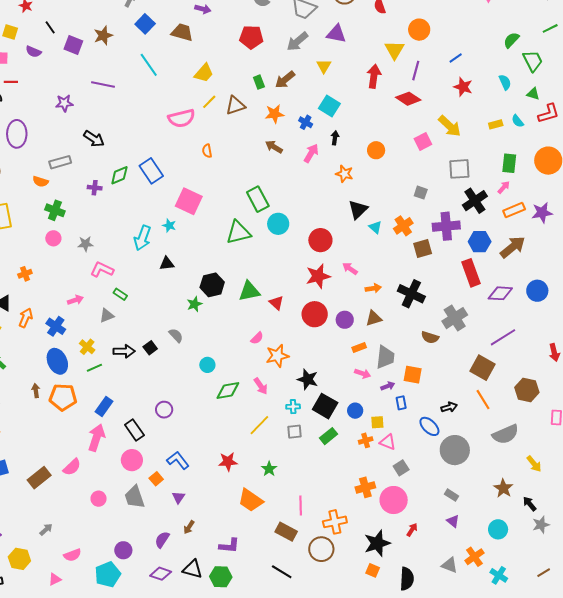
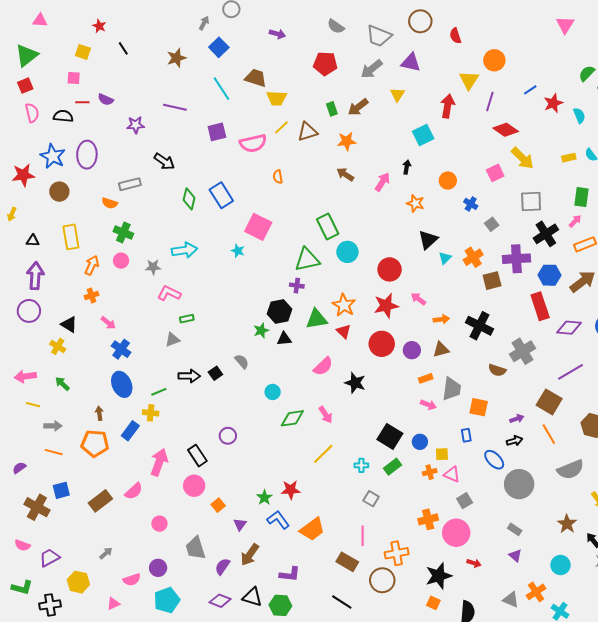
brown trapezoid: (182, 32) -> (256, 78), moved
purple square: (73, 45) -> (217, 132), moved, turned -36
purple semicircle: (33, 52) -> (106, 99), moved
yellow trapezoid: (204, 73) -> (277, 98), turned 50
red star: (463, 87) -> (553, 103), moved, turned 30
red diamond: (408, 99) -> (506, 130), moved
cyan square: (329, 106) -> (423, 135), moved, turned 30
blue cross: (306, 122) -> (471, 204), moved
green diamond: (119, 175) -> (189, 199), turned -55
purple cross: (95, 188) -> (297, 286), moved
gray square: (421, 193) -> (492, 224), turned 32
cyan triangle: (375, 227) -> (445, 258), turned 32
cyan arrow: (142, 238) -> (185, 250), moved, turned -120
black triangle: (167, 264) -> (284, 339), moved
green rectangle: (120, 294) -> (187, 319), turned -48
pink arrow: (75, 300) -> (108, 323), moved, turned 56
orange arrow: (26, 318) -> (92, 265), moved
pink semicircle: (257, 338) -> (323, 366), size x1.5
yellow cross: (87, 347) -> (151, 413), moved, turned -35
orange star: (277, 356) -> (344, 305), moved, turned -30
black star: (308, 379) -> (355, 383), moved
purple arrow: (388, 386) -> (517, 419), moved
orange pentagon: (63, 397) -> (95, 443), moved
blue rectangle: (104, 407) -> (130, 431), moved
cyan cross: (293, 407) -> (361, 465), moved
gray square: (294, 432) -> (371, 499), moved, turned 35
blue L-shape: (178, 460) -> (278, 520), moved
green star: (269, 469) -> (264, 498), moved
gray trapezoid: (134, 497) -> (195, 548), moved
orange trapezoid: (251, 500) -> (312, 529), turned -72
brown arrow: (189, 527) -> (250, 555), size x1.6
red arrow: (412, 530) -> (474, 563), turned 72
purple circle: (123, 550) -> (158, 568), moved

